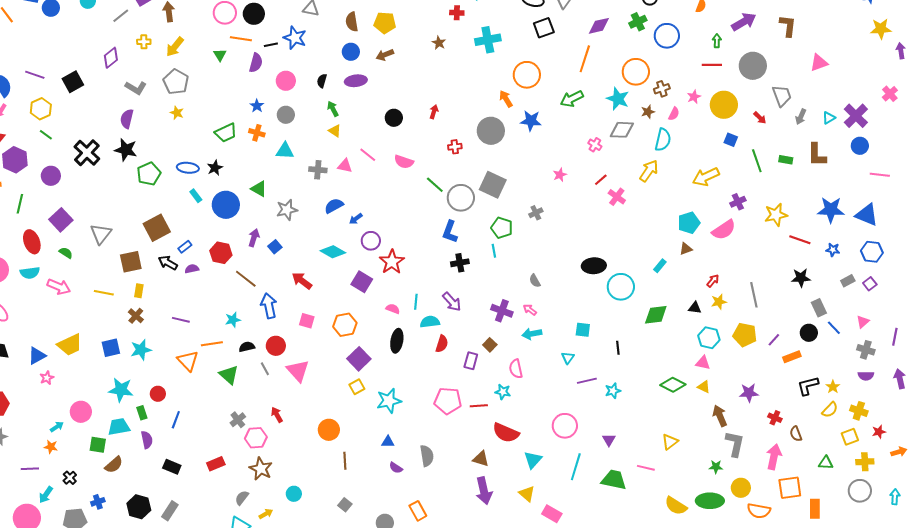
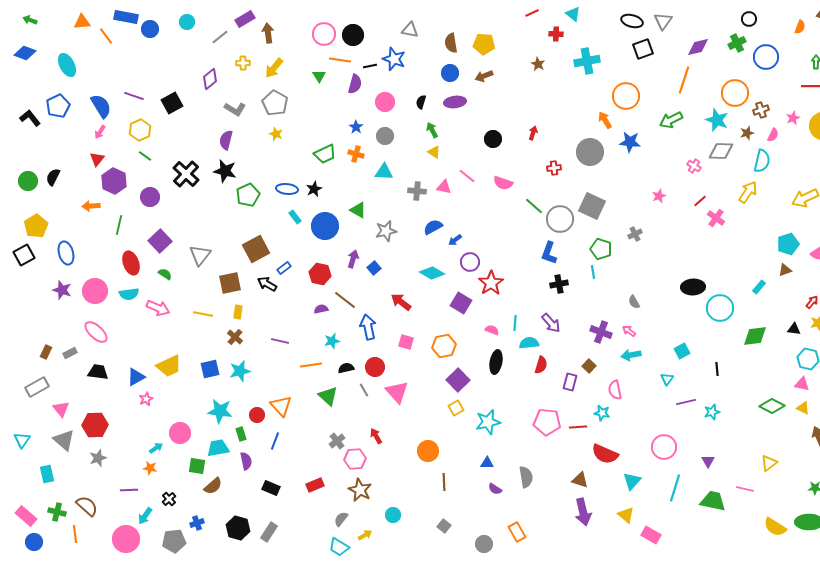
purple semicircle: (192, 269) -> (321, 309), moved
cyan square: (583, 330) -> (682, 351), turned -35
orange triangle: (188, 361) -> (281, 406), moved

